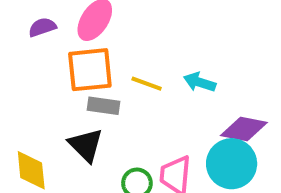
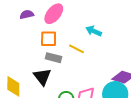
orange square: (90, 70) -> (49, 39), size x0.7
cyan arrow: (200, 82) -> (94, 31), moved

